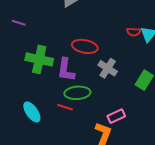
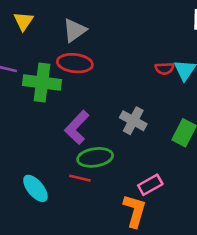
red ellipse: (85, 46) -> (75, 63), moved
green cross: (39, 59) -> (42, 82), moved
purple L-shape: (66, 70) -> (77, 127), turned 40

